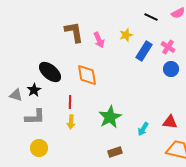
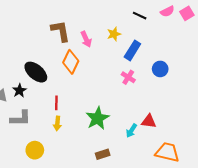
pink cross: (168, 47) -> (128, 77), moved
orange diamond: (87, 75) -> (71, 62), moved, turned 35
red triangle: (170, 122) -> (149, 121), moved
yellow circle: (39, 148) -> (35, 150), moved

